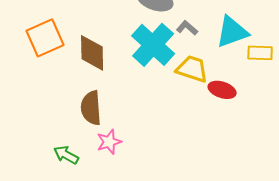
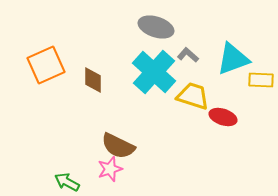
brown diamond: (92, 53) -> (93, 80), size x0.7
brown semicircle: (91, 108) -> (118, 146), moved, turned -60

